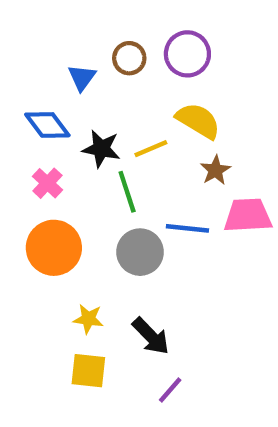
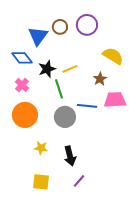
blue triangle: (82, 78) -> (38, 36), size x1.5
yellow semicircle: (198, 121) -> (113, 56), moved
black star: (101, 149) -> (47, 69), turned -30
black arrow: (151, 336) -> (70, 156), turned 30
yellow square: (88, 371) -> (41, 182), moved

